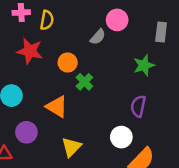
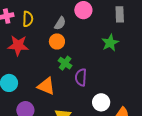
gray semicircle: (98, 37) -> (60, 23), moved
orange circle: (68, 63) -> (57, 41), moved
purple semicircle: (138, 106) -> (81, 77), moved

